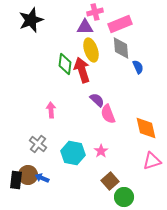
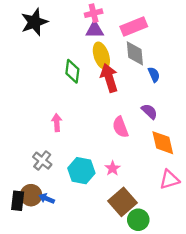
pink cross: (95, 12) -> (94, 13), moved
red arrow: (82, 70) -> (109, 78), moved
purple semicircle: (97, 100) -> (149, 111), moved
brown square: (110, 181) -> (123, 202), size x1.4

